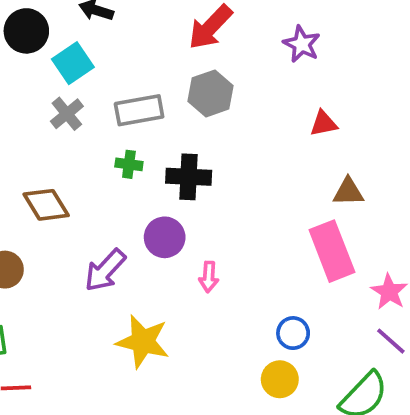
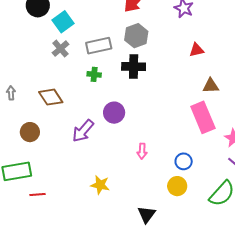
black cross: (189, 177) -> (134, 67), moved
pink arrow: (209, 277) -> (142, 151), moved
yellow star: (143, 342) -> (100, 185), moved, size x0.7

